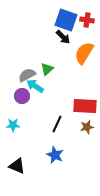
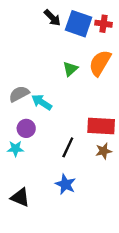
black arrow: (63, 37) -> (52, 18), moved
green triangle: (47, 69) -> (70, 69), moved
gray semicircle: (27, 75) -> (19, 94), moved
purple circle: (22, 96) -> (26, 128), moved

